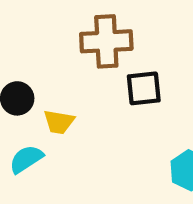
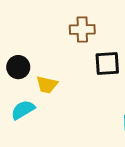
brown cross: (106, 41) -> (82, 29), size x0.7

